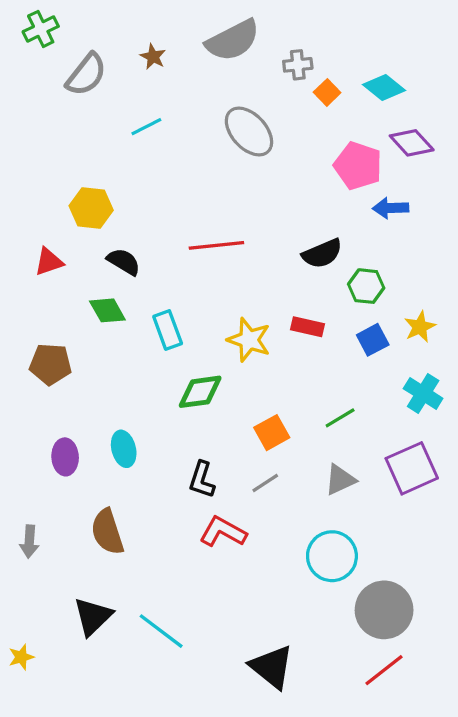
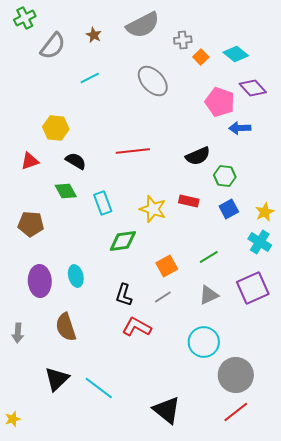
yellow star: (420, 327) -> (265, 212), moved
purple ellipse: (65, 457) -> (40, 281), size x1.4
yellow star: (21, 657) -> (13, 419), moved

